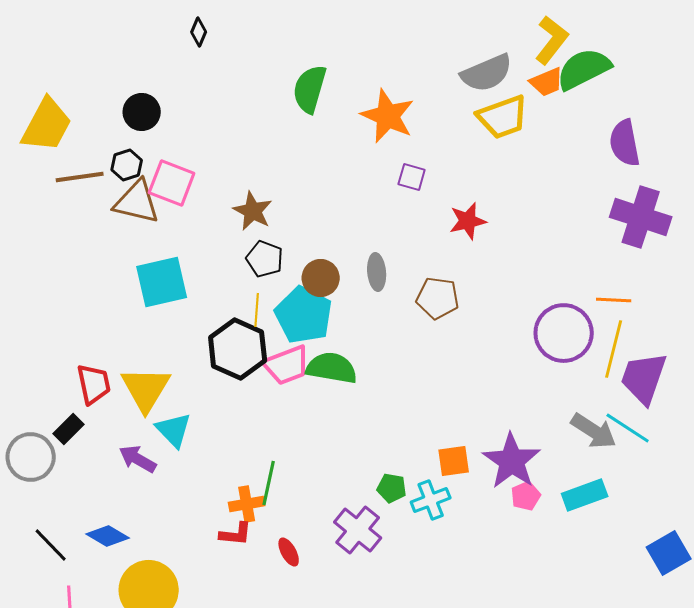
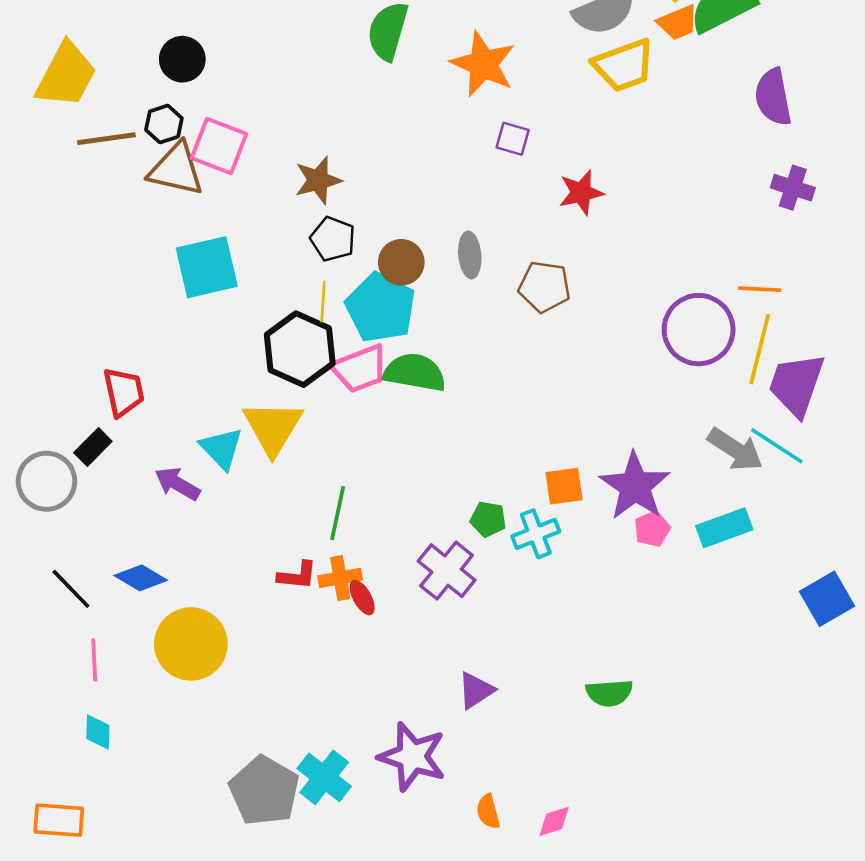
brown star: (253, 211) -> (318, 180), turned 30
purple cross: (641, 217) -> (793, 188), size x0.6
yellow triangle: (146, 389) -> (273, 427), moved
orange cross: (247, 504) -> (340, 578), moved

